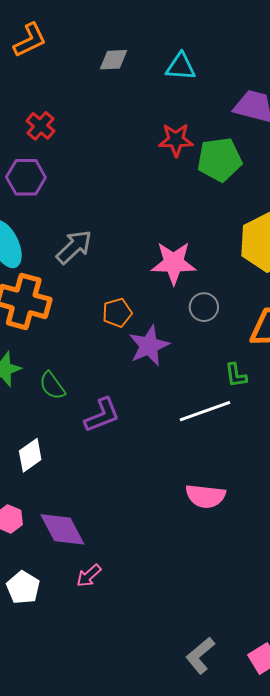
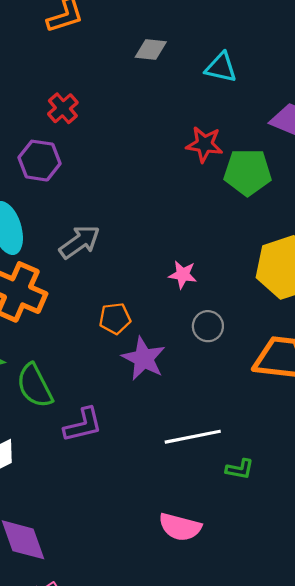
pink star: (174, 263) -> (183, 275), size x0.6
purple star: (149, 346) -> (144, 359), turned -30
green L-shape: (236, 375) -> (240, 469), moved, turned -80
green semicircle: (52, 386) -> (35, 386), size x1.4

